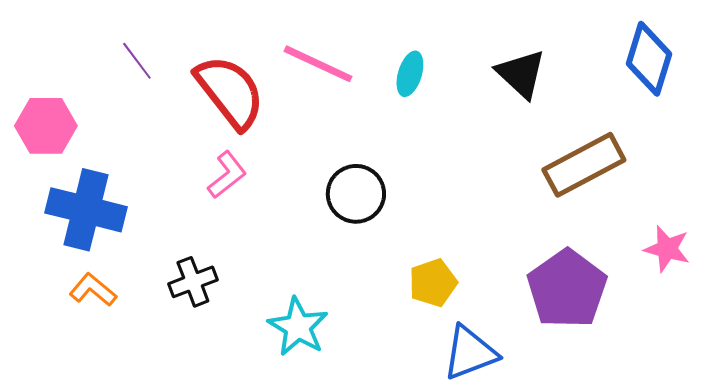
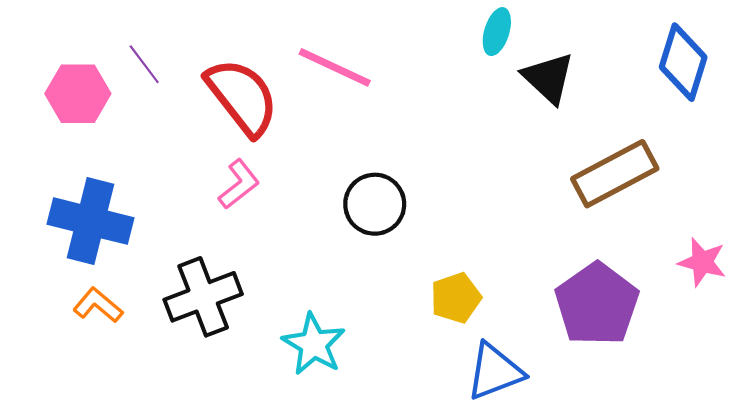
cyan ellipse: (410, 74) -> (497, 32), moved
pink hexagon: (46, 126) -> (78, 94), moved
black cross: (193, 282) -> (203, 297), size x1.5

